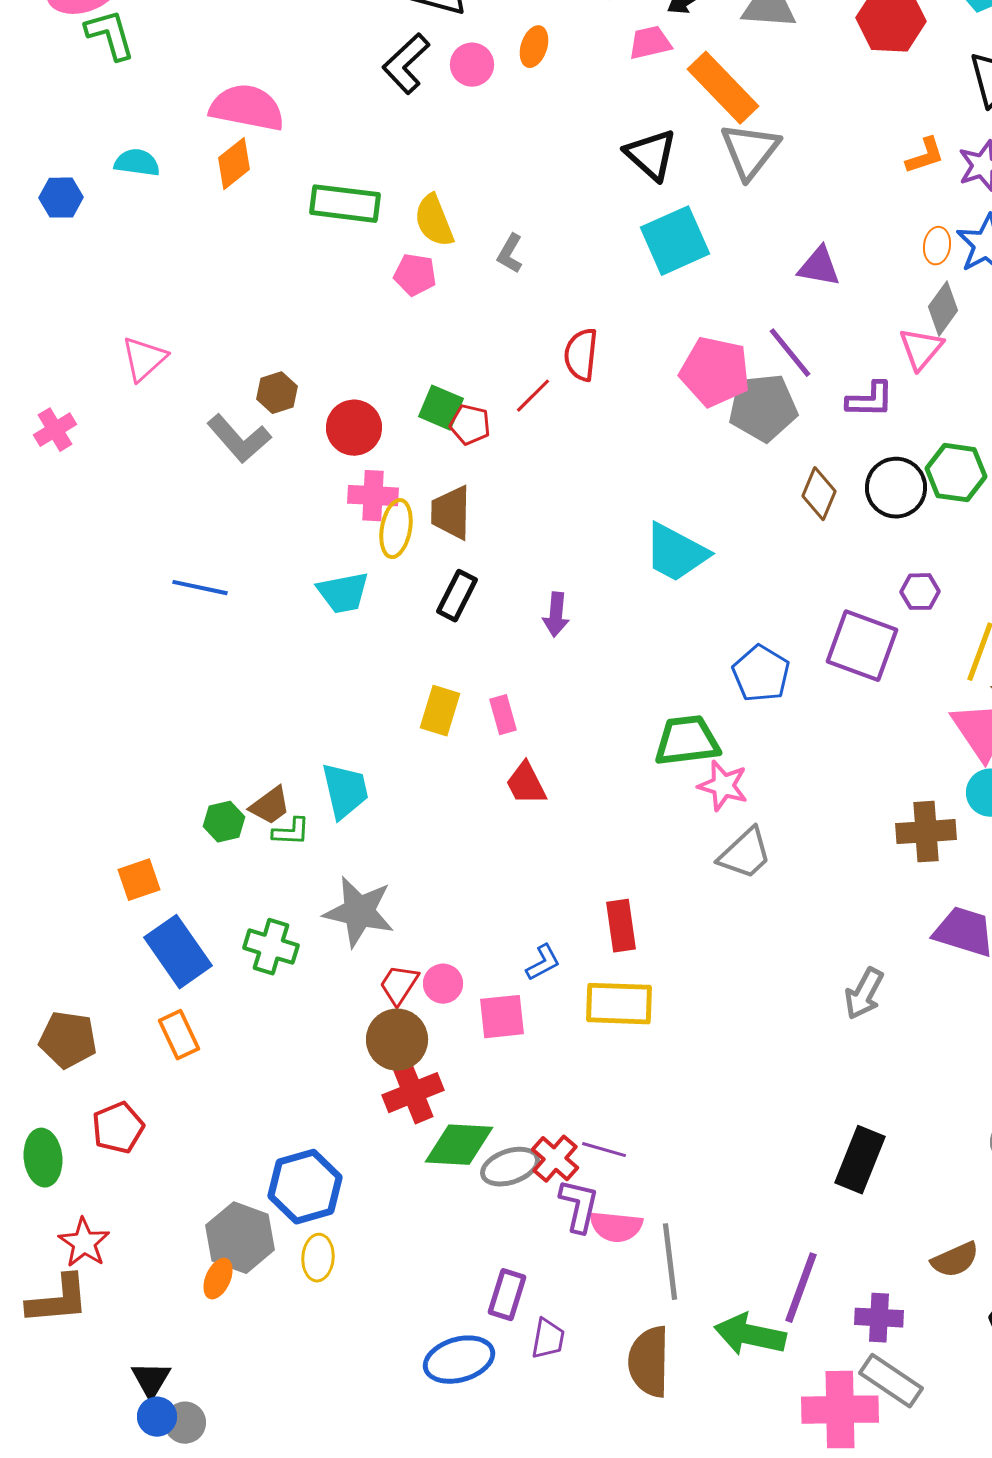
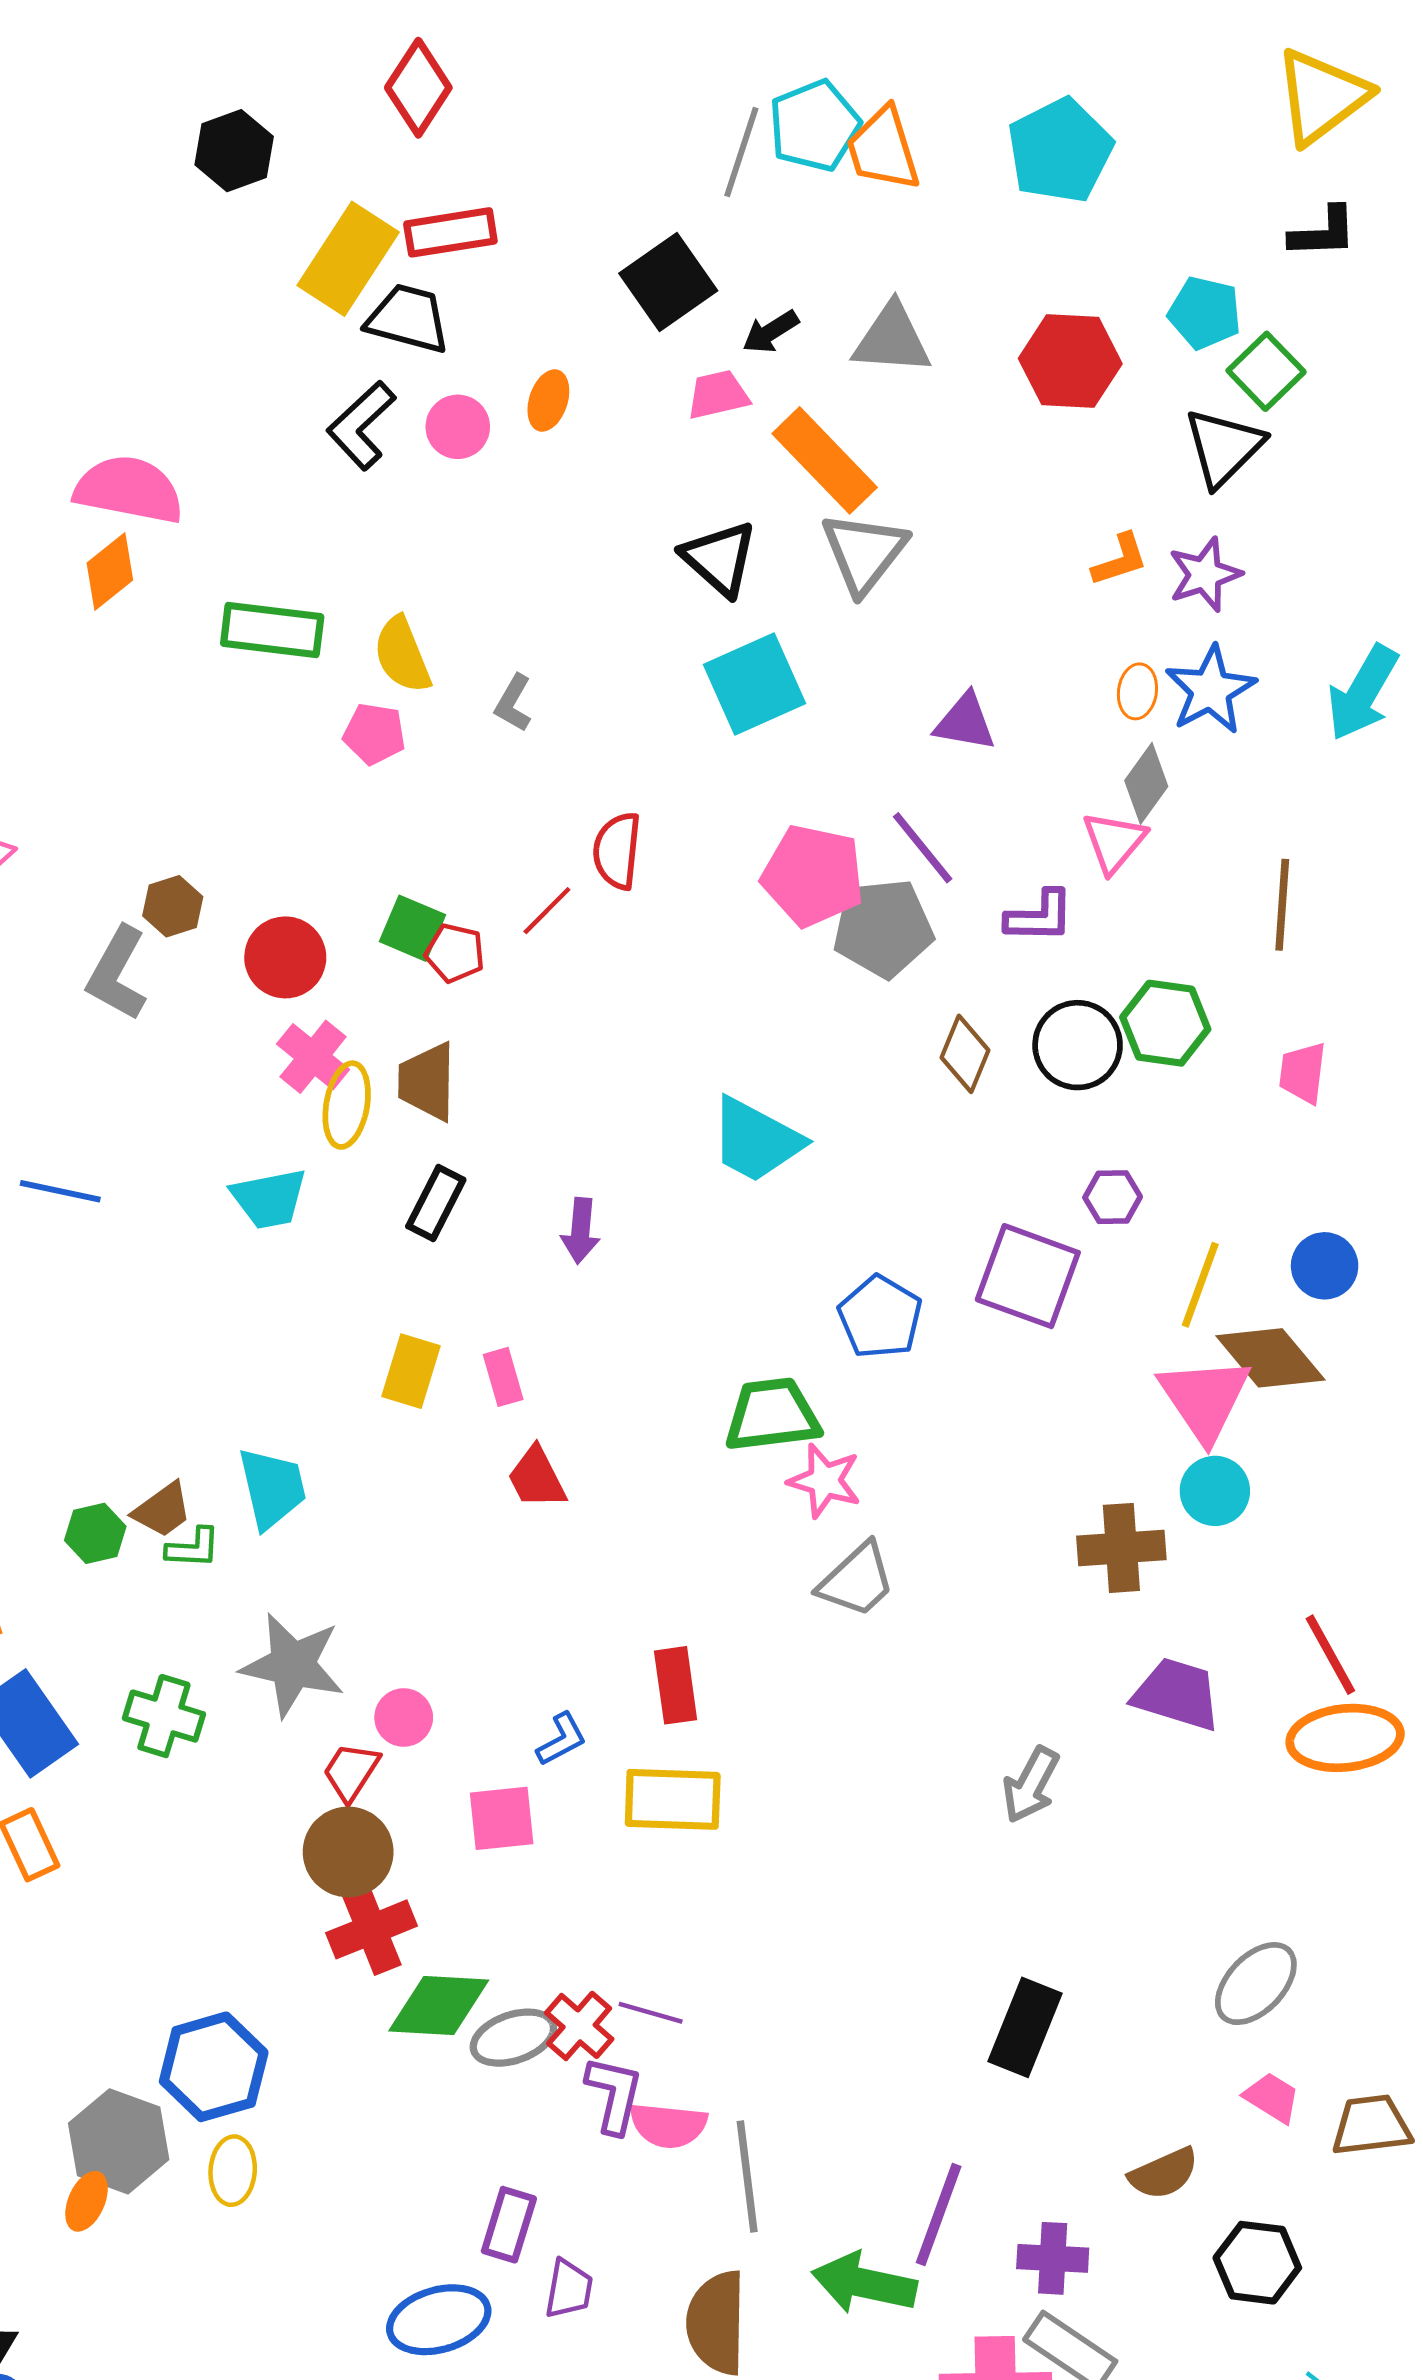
gray L-shape: (239, 439) -> (117, 973), turned 70
pink cross: (373, 496) -> (313, 1057), turned 36
pink circle: (443, 984) -> (404, 1717), moved

